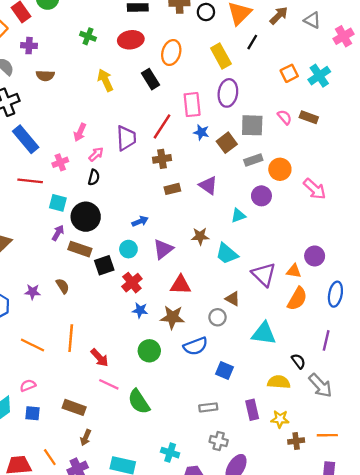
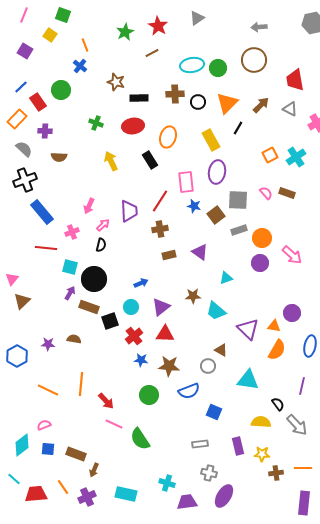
purple circle: (261, 196) -> (260, 263), moved
red triangle: (180, 285) -> (165, 334), moved
brown semicircle: (63, 286) -> (74, 339), turned -48
brown rectangle: (74, 407) -> (76, 454), moved

